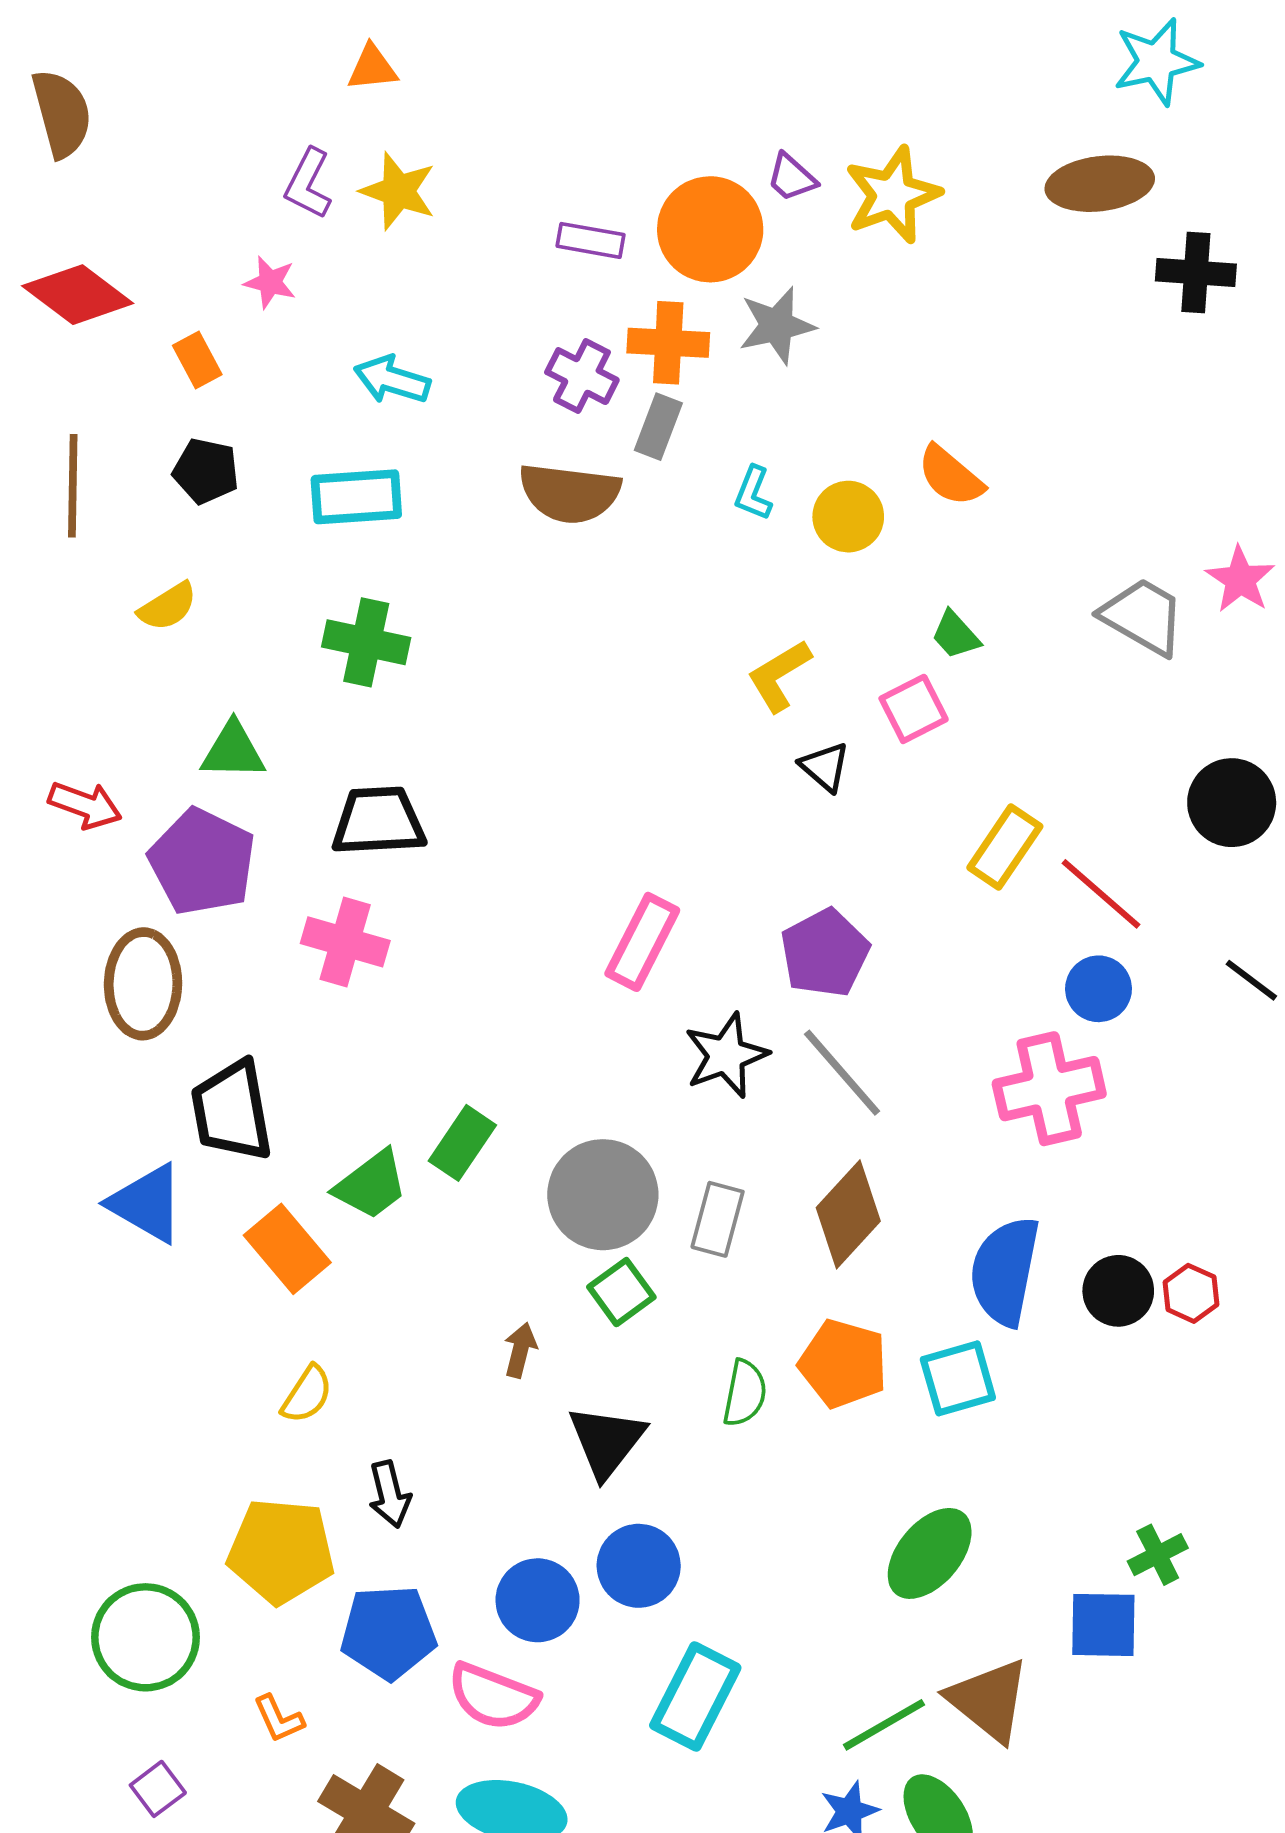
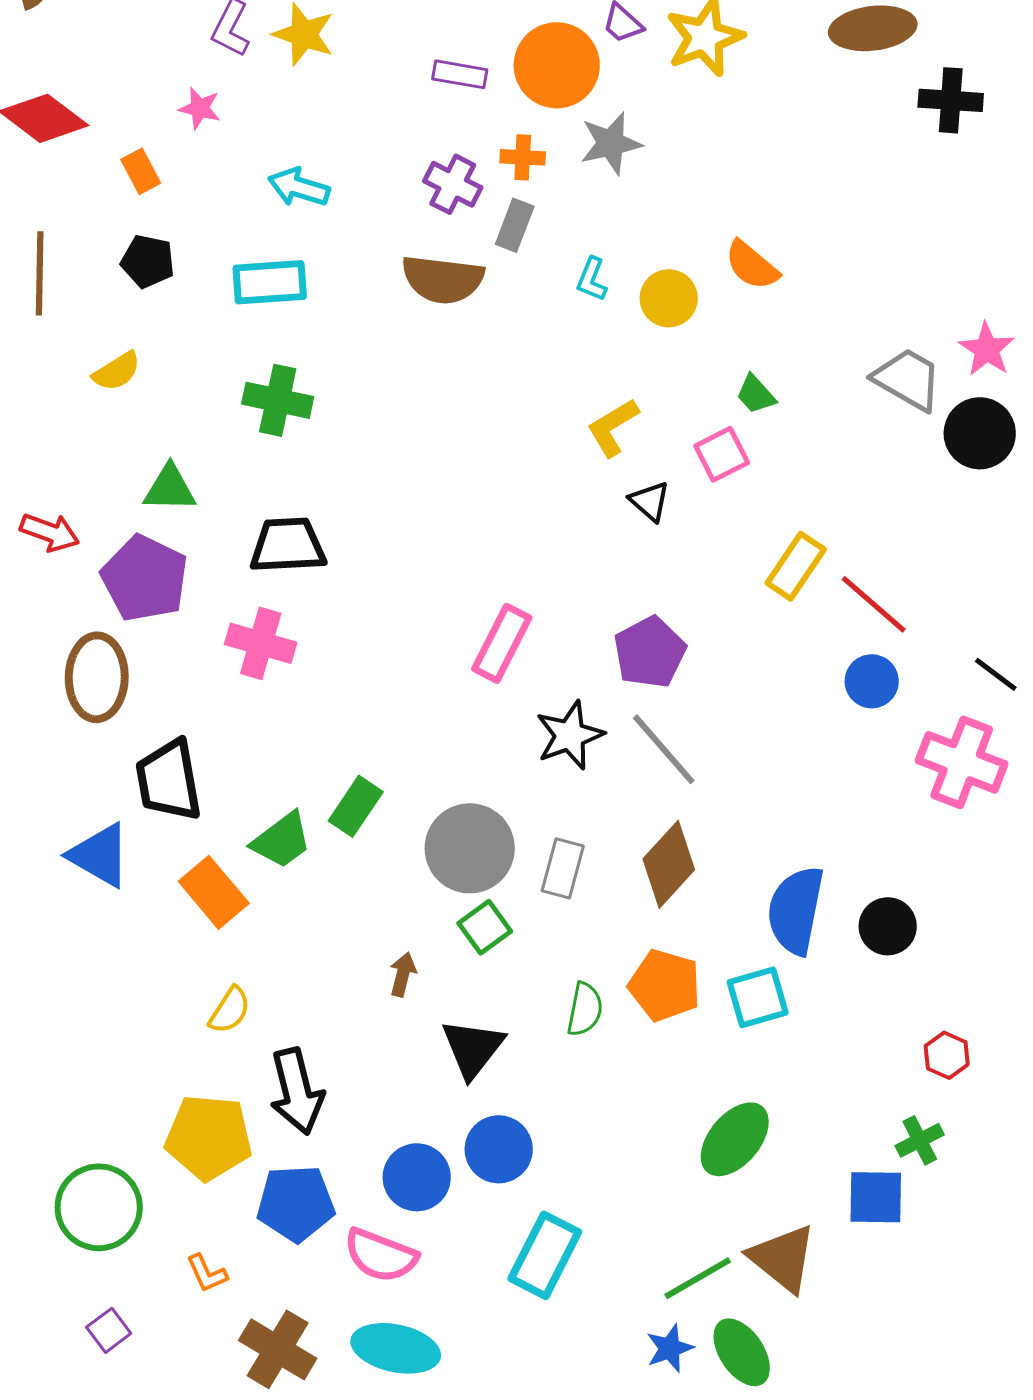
orange cross: (668, 343) -> (523, 157), size x0.7
black circle: (1232, 803) -> (980, 433), moved
pink cross: (1049, 1089) -> (962, 762), moved, turned 34
red hexagon: (1191, 1293) -> (947, 1055), moved
black arrow: (390, 1494) -> (297, 1091), size x1.6

